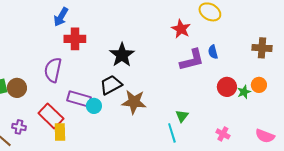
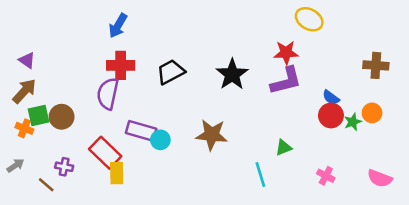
red star: (181, 29) -> (286, 53), moved, turned -30
red cross: (75, 39) -> (121, 65), moved
blue semicircle: (213, 52) -> (331, 97), moved, turned -40
black star: (122, 55) -> (232, 74), moved
black trapezoid: (111, 85) -> (171, 72), moved
green triangle: (182, 116) -> (283, 148), moved, turned 32

